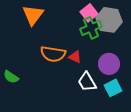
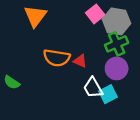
green cross: (91, 28) -> (117, 44), moved
cyan square: (113, 88) -> (108, 94), moved

